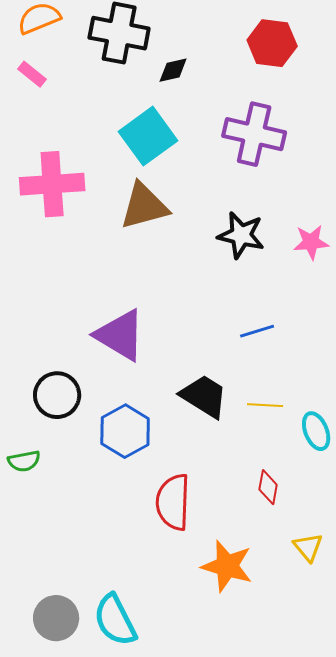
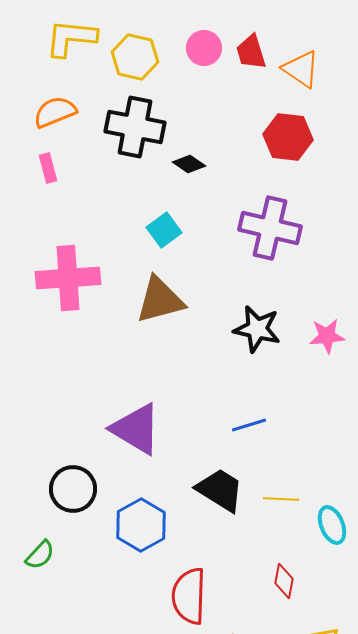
black diamond: (173, 70) -> (189, 164), turned 48
pink rectangle: (32, 74) -> (48, 168), turned 36
cyan square: (148, 136) -> (164, 230), size x0.6
blue line: (257, 331) -> (249, 425), moved
green semicircle: (24, 461) -> (40, 555), turned -36

